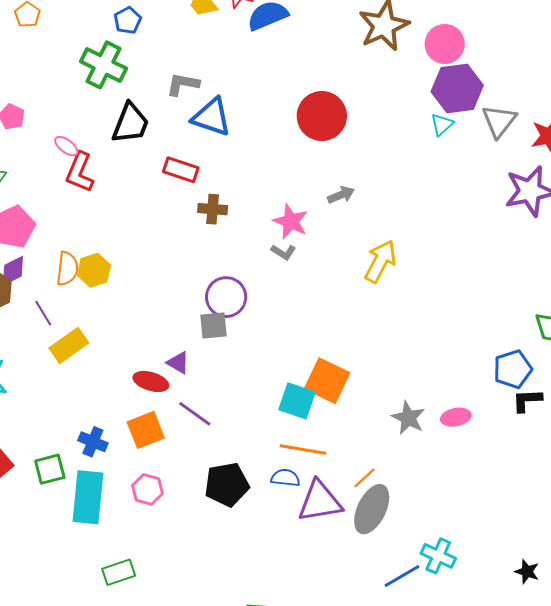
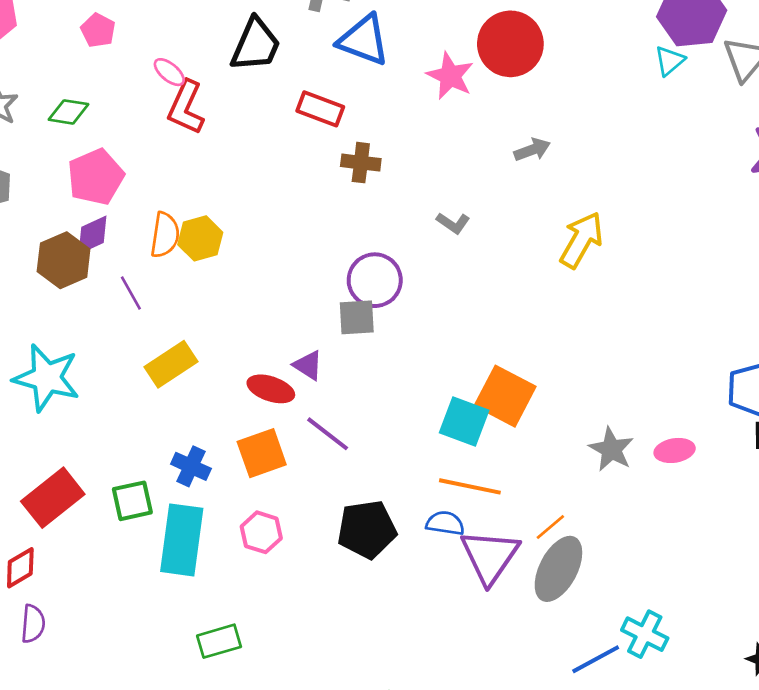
pink star: (291, 222) -> (450, 76), moved
yellow rectangle: (69, 345) -> (171, 364), moved
purple triangle: (320, 502) -> (490, 556), turned -48

